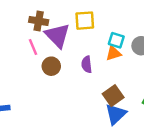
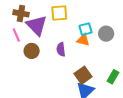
cyan square: (116, 40) -> (86, 29), turned -32
orange triangle: (113, 53) -> (83, 40), turned 32

